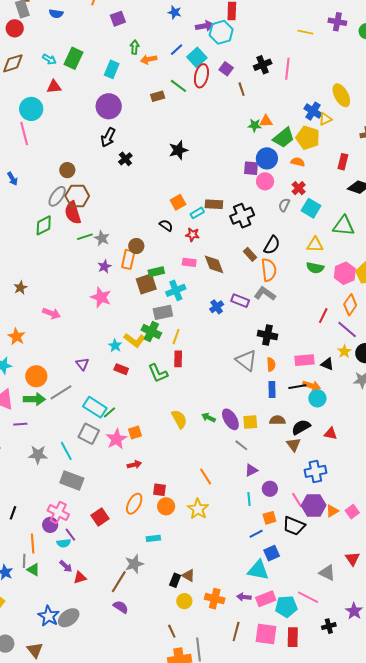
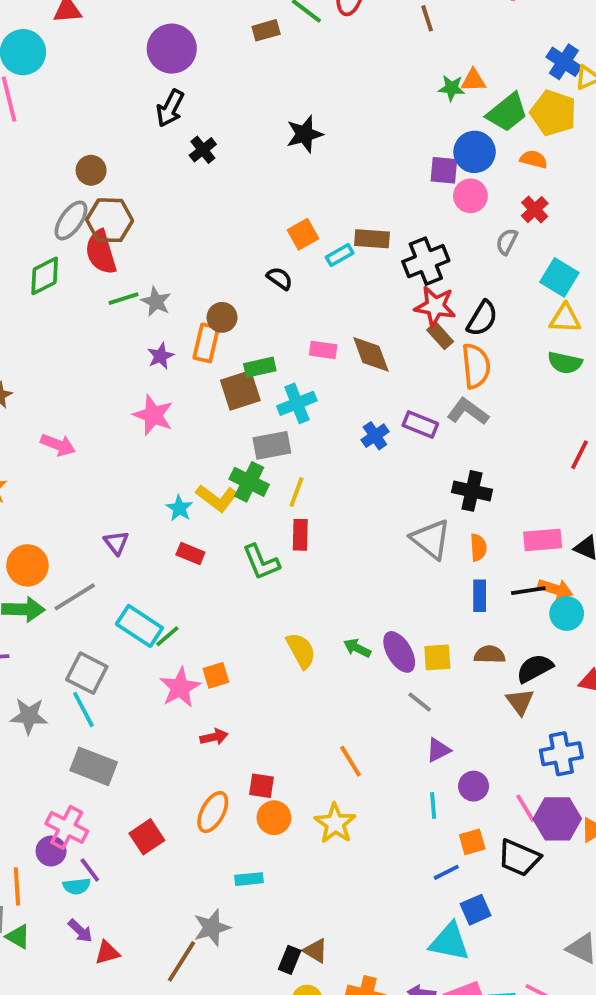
cyan square: (311, 208) -> (559, 277), moved
red star: (192, 235) -> (435, 306), moved, size x1.5
gray square: (89, 434) -> (87, 673), moved

